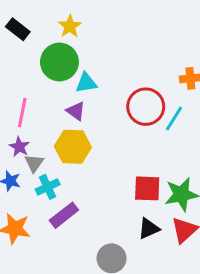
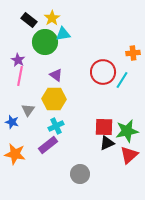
black rectangle: (18, 29) -> (29, 20), moved
cyan triangle: (86, 83) -> (63, 34), moved
purple star: (19, 147) -> (18, 60), moved
cyan cross: (48, 187) -> (56, 126), moved
black triangle: (149, 229) -> (107, 143), moved

